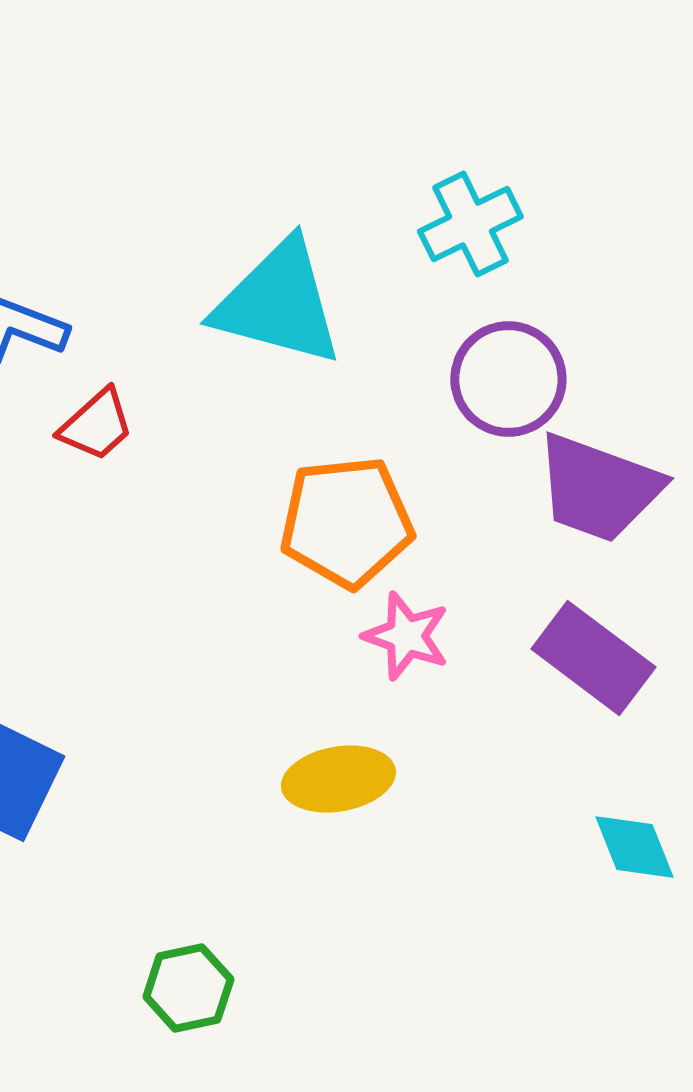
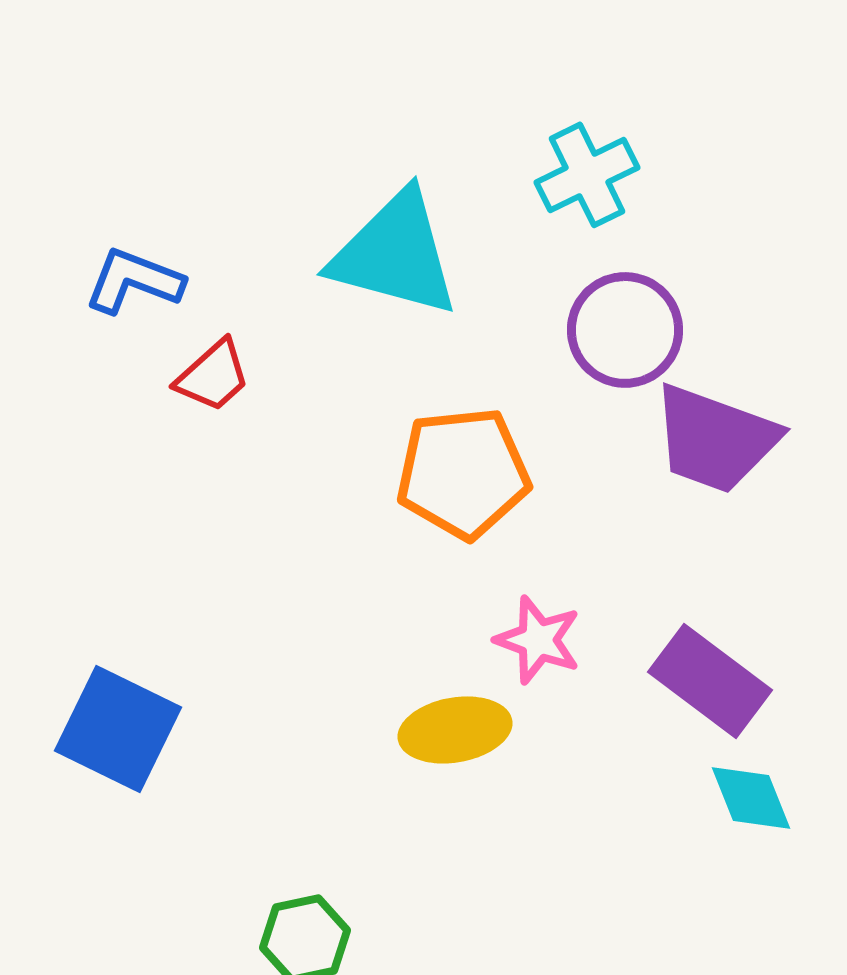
pink star: (406, 636) -> (538, 640), moved
purple rectangle: (593, 658) -> (710, 681), moved

